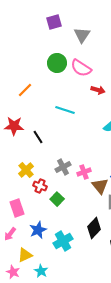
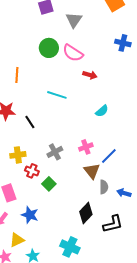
orange line: (25, 90) -> (17, 75), turned -42
yellow cross: (26, 170) -> (18, 155), turned 35
pink cross: (84, 172) -> (86, 147), moved
blue star: (38, 230) -> (30, 215), turned -30
cyan cross: (63, 241) -> (70, 247), moved, turned -36

